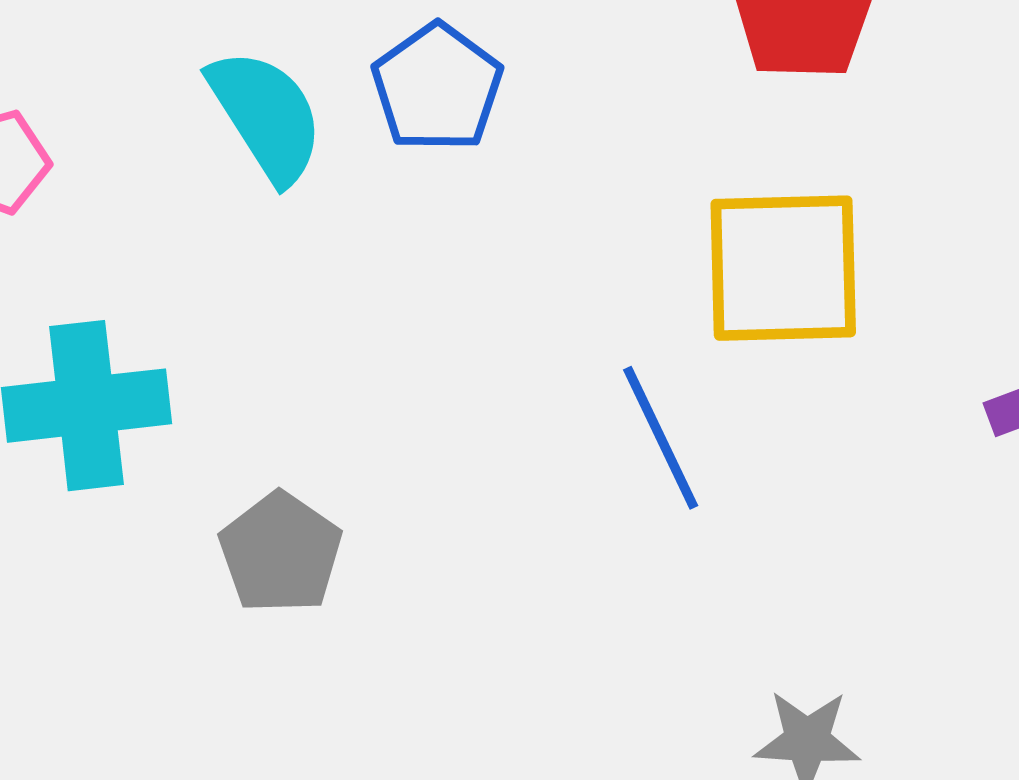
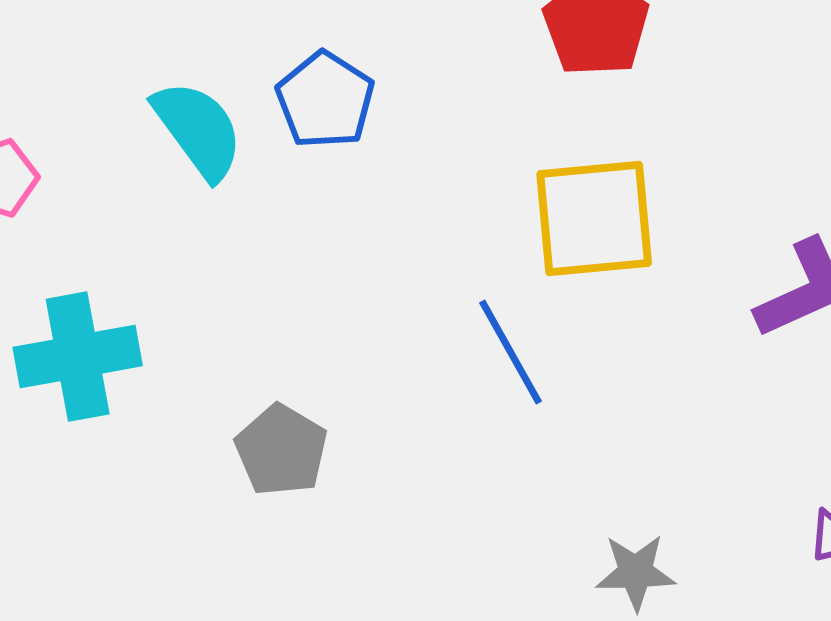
gray pentagon: (281, 553) -> (281, 450), moved

